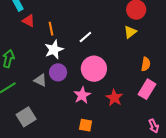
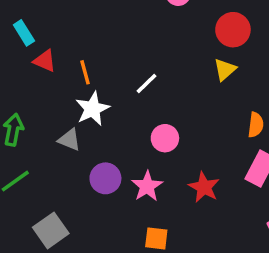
pink circle: (94, 69) -> (165, 138), size x0.6
purple circle: (58, 72) -> (105, 178), moved
gray triangle: (40, 80) -> (69, 140), moved

